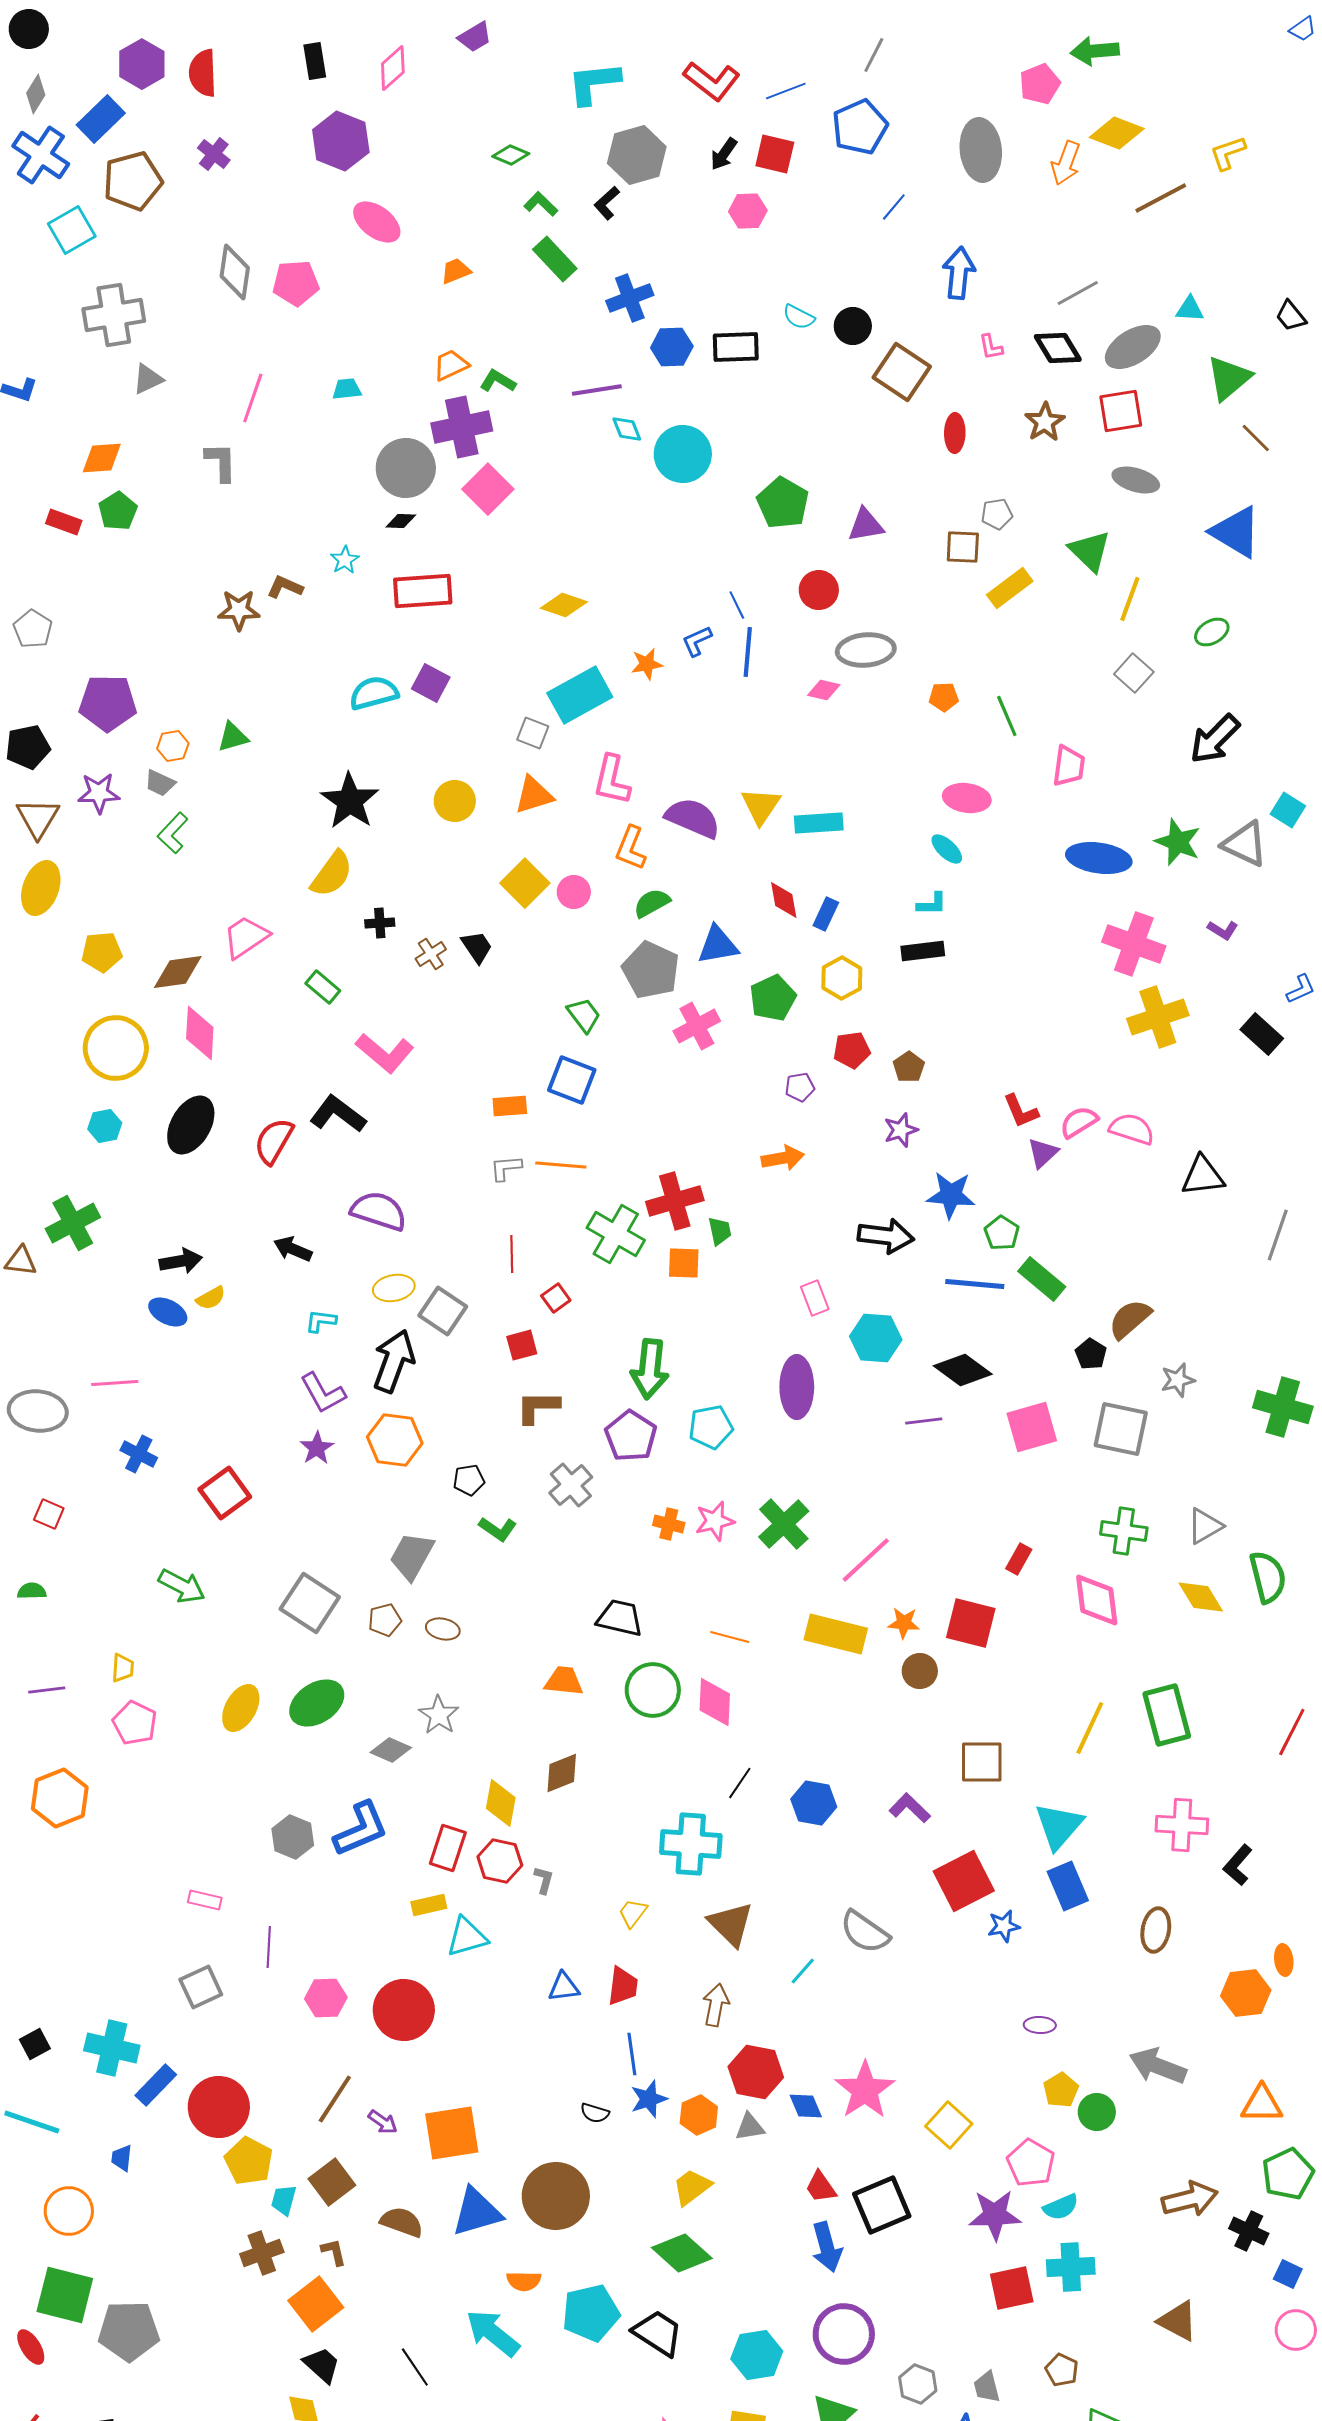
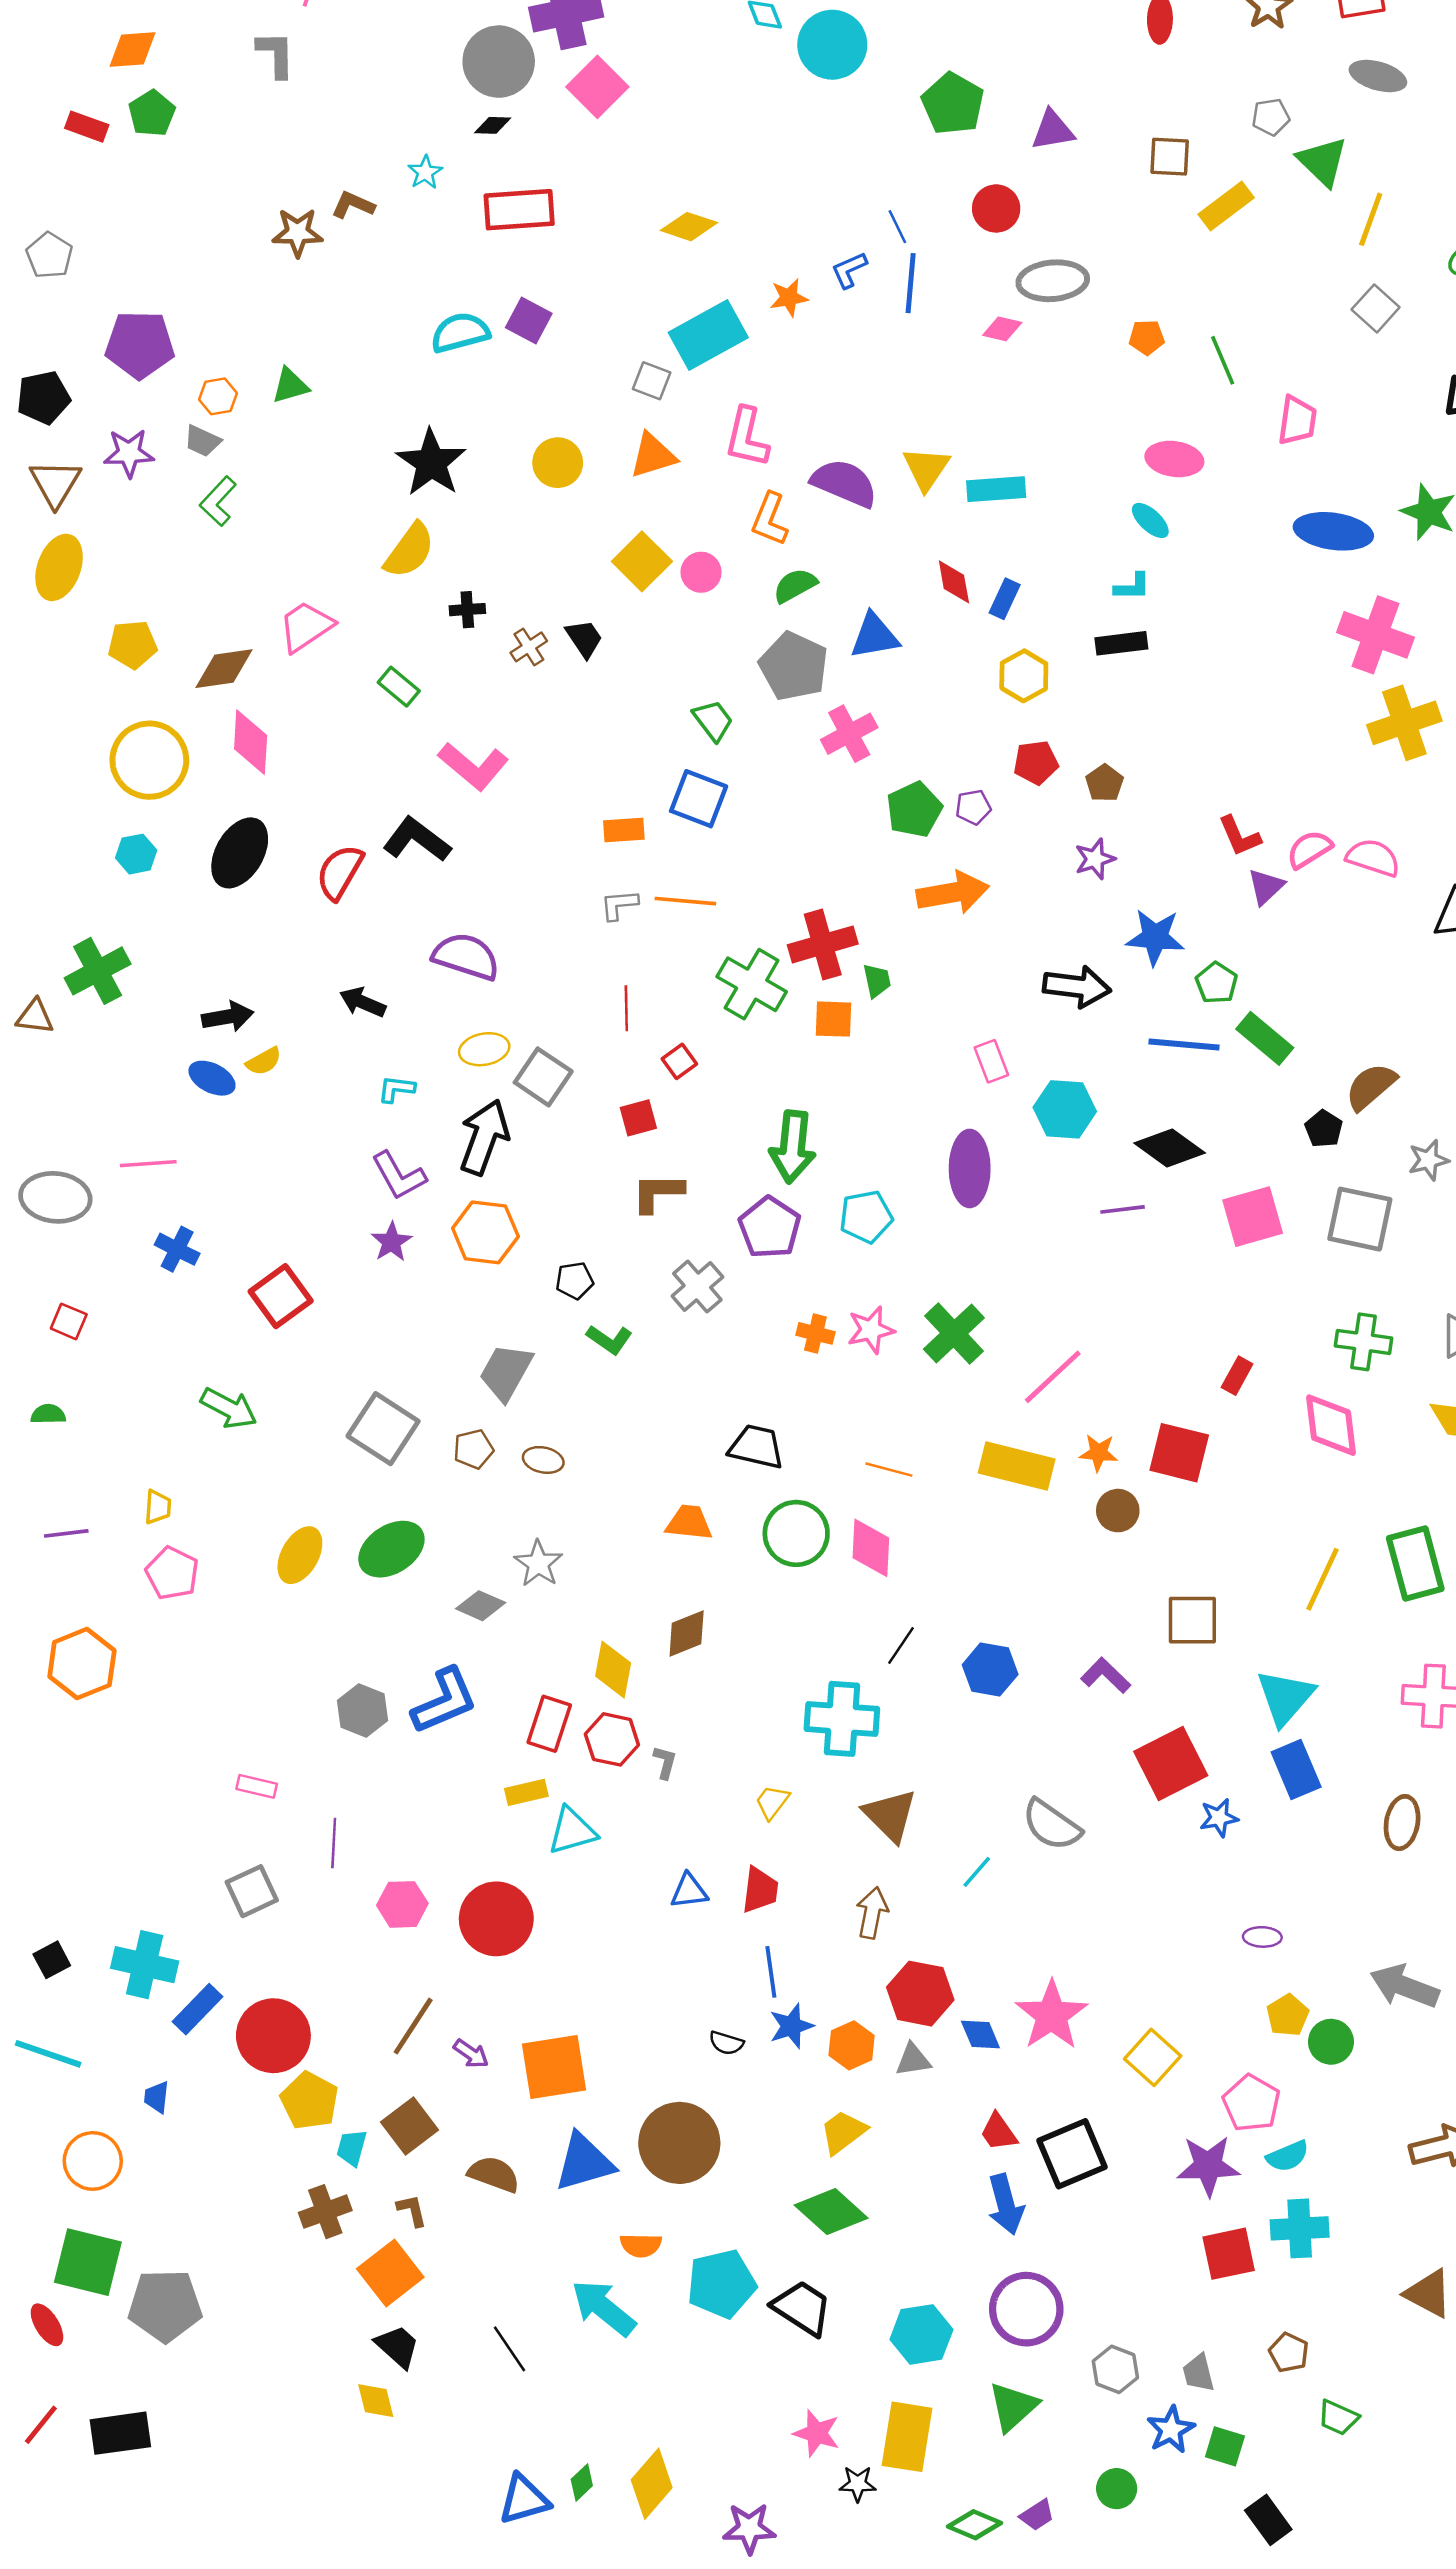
gray pentagon: (997, 514) -> (1271, 117), moved
green pentagon: (773, 998) -> (914, 810), moved
orange arrow: (783, 1158) -> (953, 893), size x1.4

